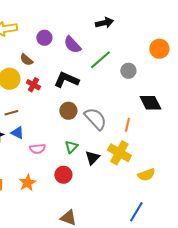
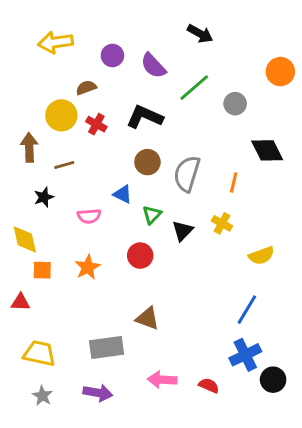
black arrow: (104, 23) -> (200, 34), turned 42
brown semicircle: (26, 60) -> (86, 88), turned 120
gray semicircle: (95, 119) -> (187, 174), turned -120
blue triangle: (17, 133) -> (123, 194), moved
pink semicircle: (37, 149) -> (89, 216), moved
yellow cross: (119, 153) -> (222, 223), size x0.6

